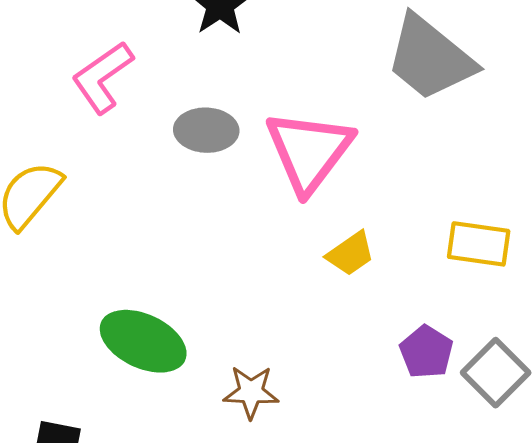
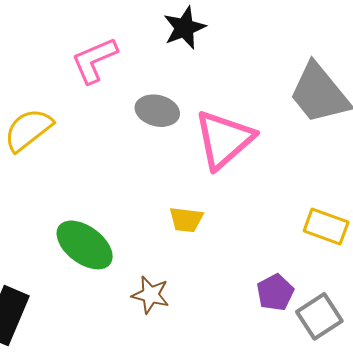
yellow trapezoid: (350, 254) -> (186, 220), moved, turned 30

